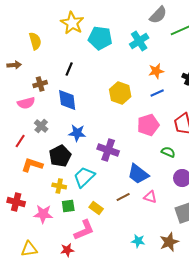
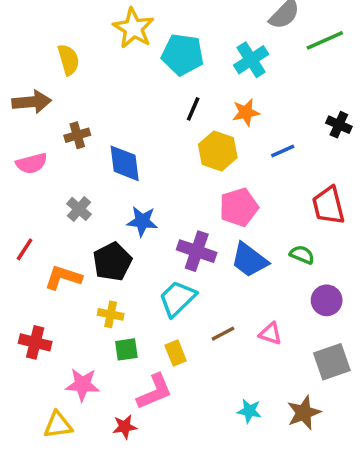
brown arrow: (14, 65) -> (32, 102), size x1.5
black line: (69, 69) -> (193, 109), moved
orange star: (156, 71) -> (246, 112), moved
pink semicircle: (26, 103) -> (32, 163), moved
pink pentagon: (148, 125) -> (239, 207), moved
red line: (20, 141) -> (25, 249), moved
blue trapezoid: (138, 174) -> (249, 260), moved
cyan trapezoid: (84, 177) -> (177, 299), moved
yellow rectangle: (96, 208) -> (176, 353), turned 32
pink star: (43, 214) -> (83, 385), moved

